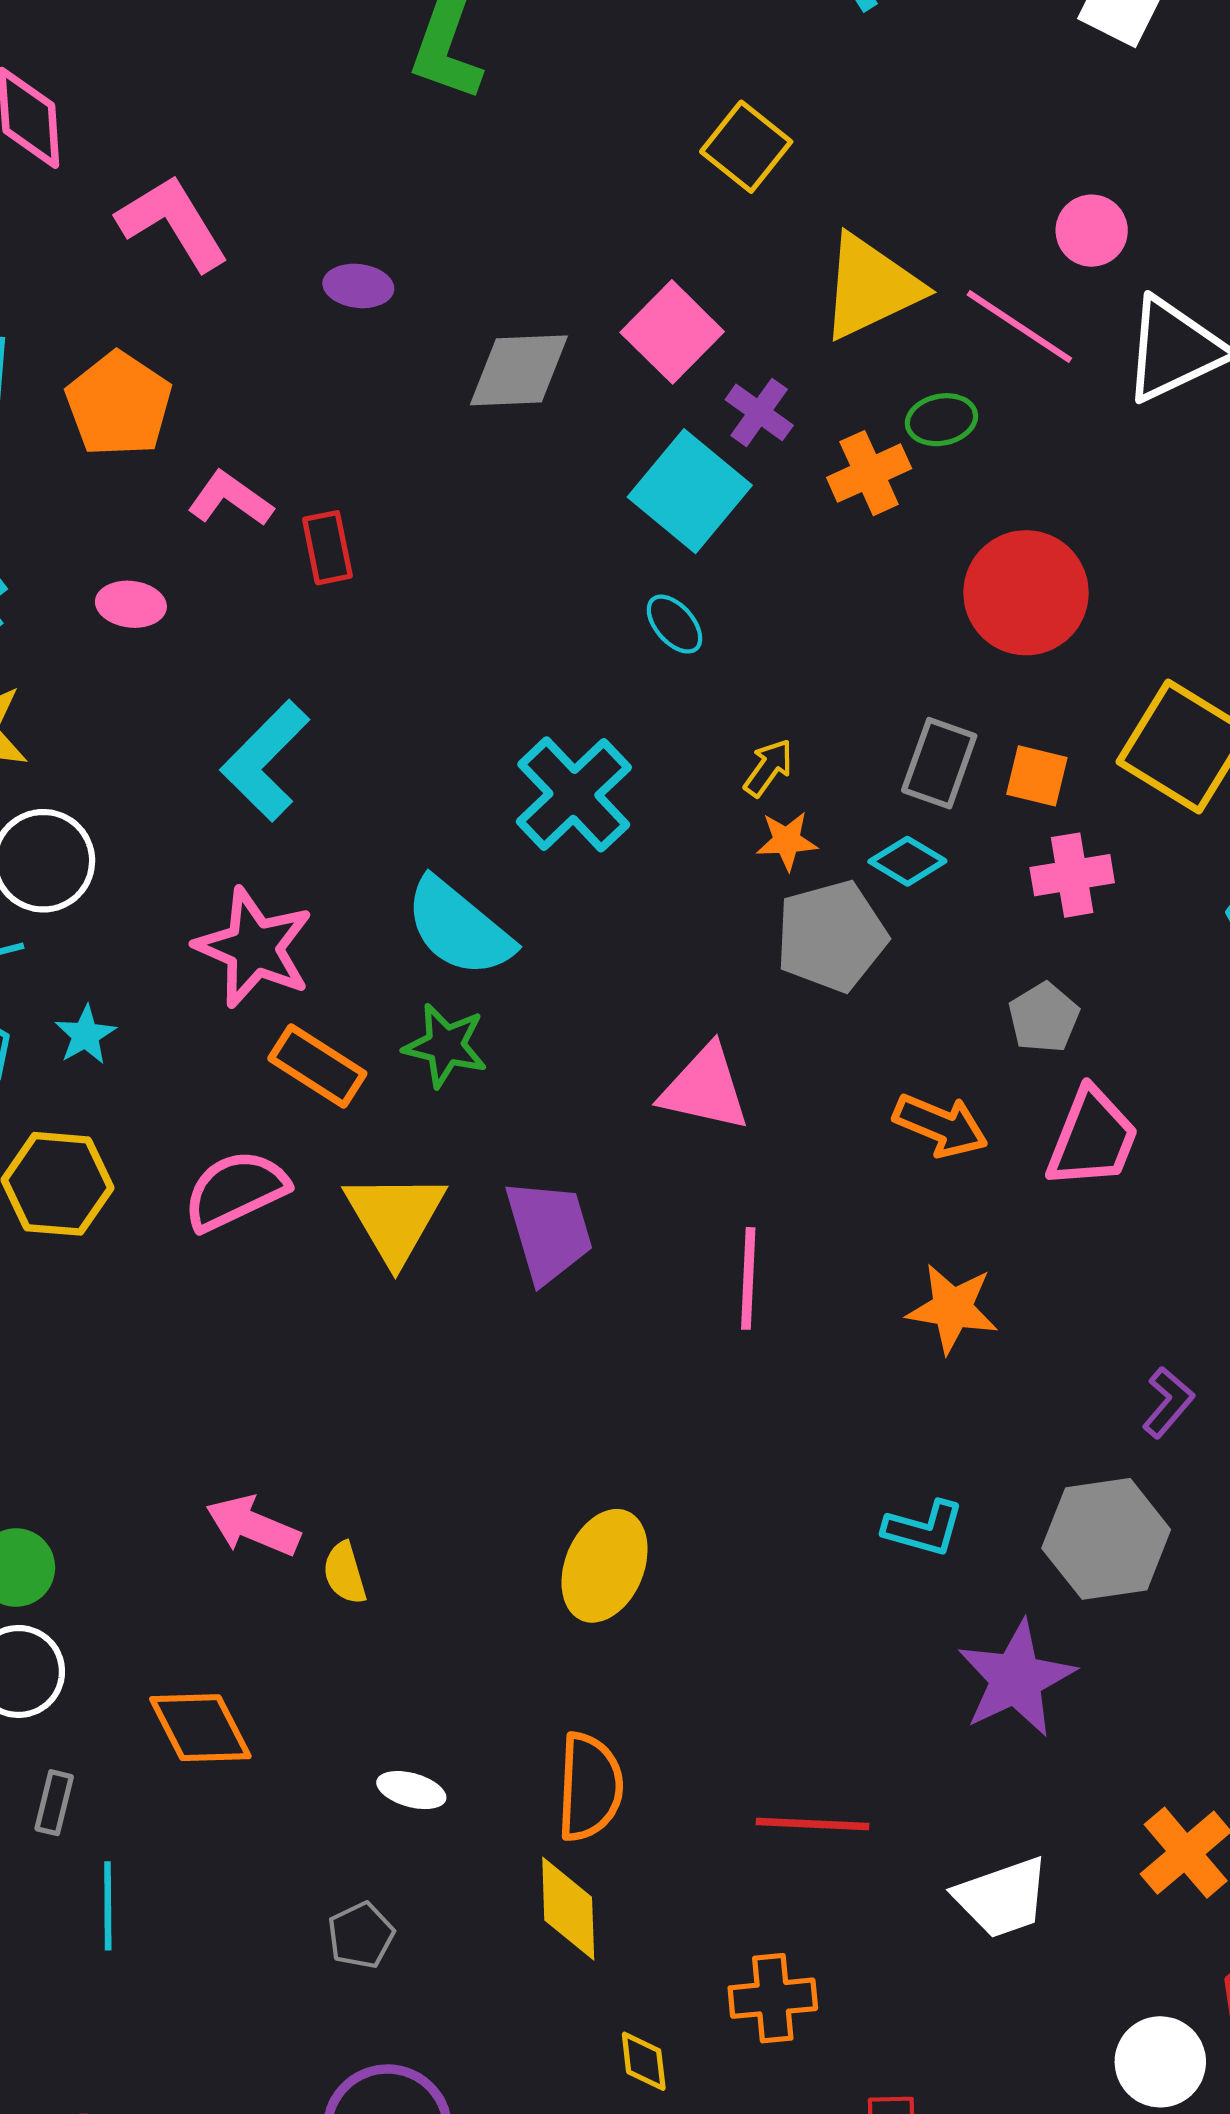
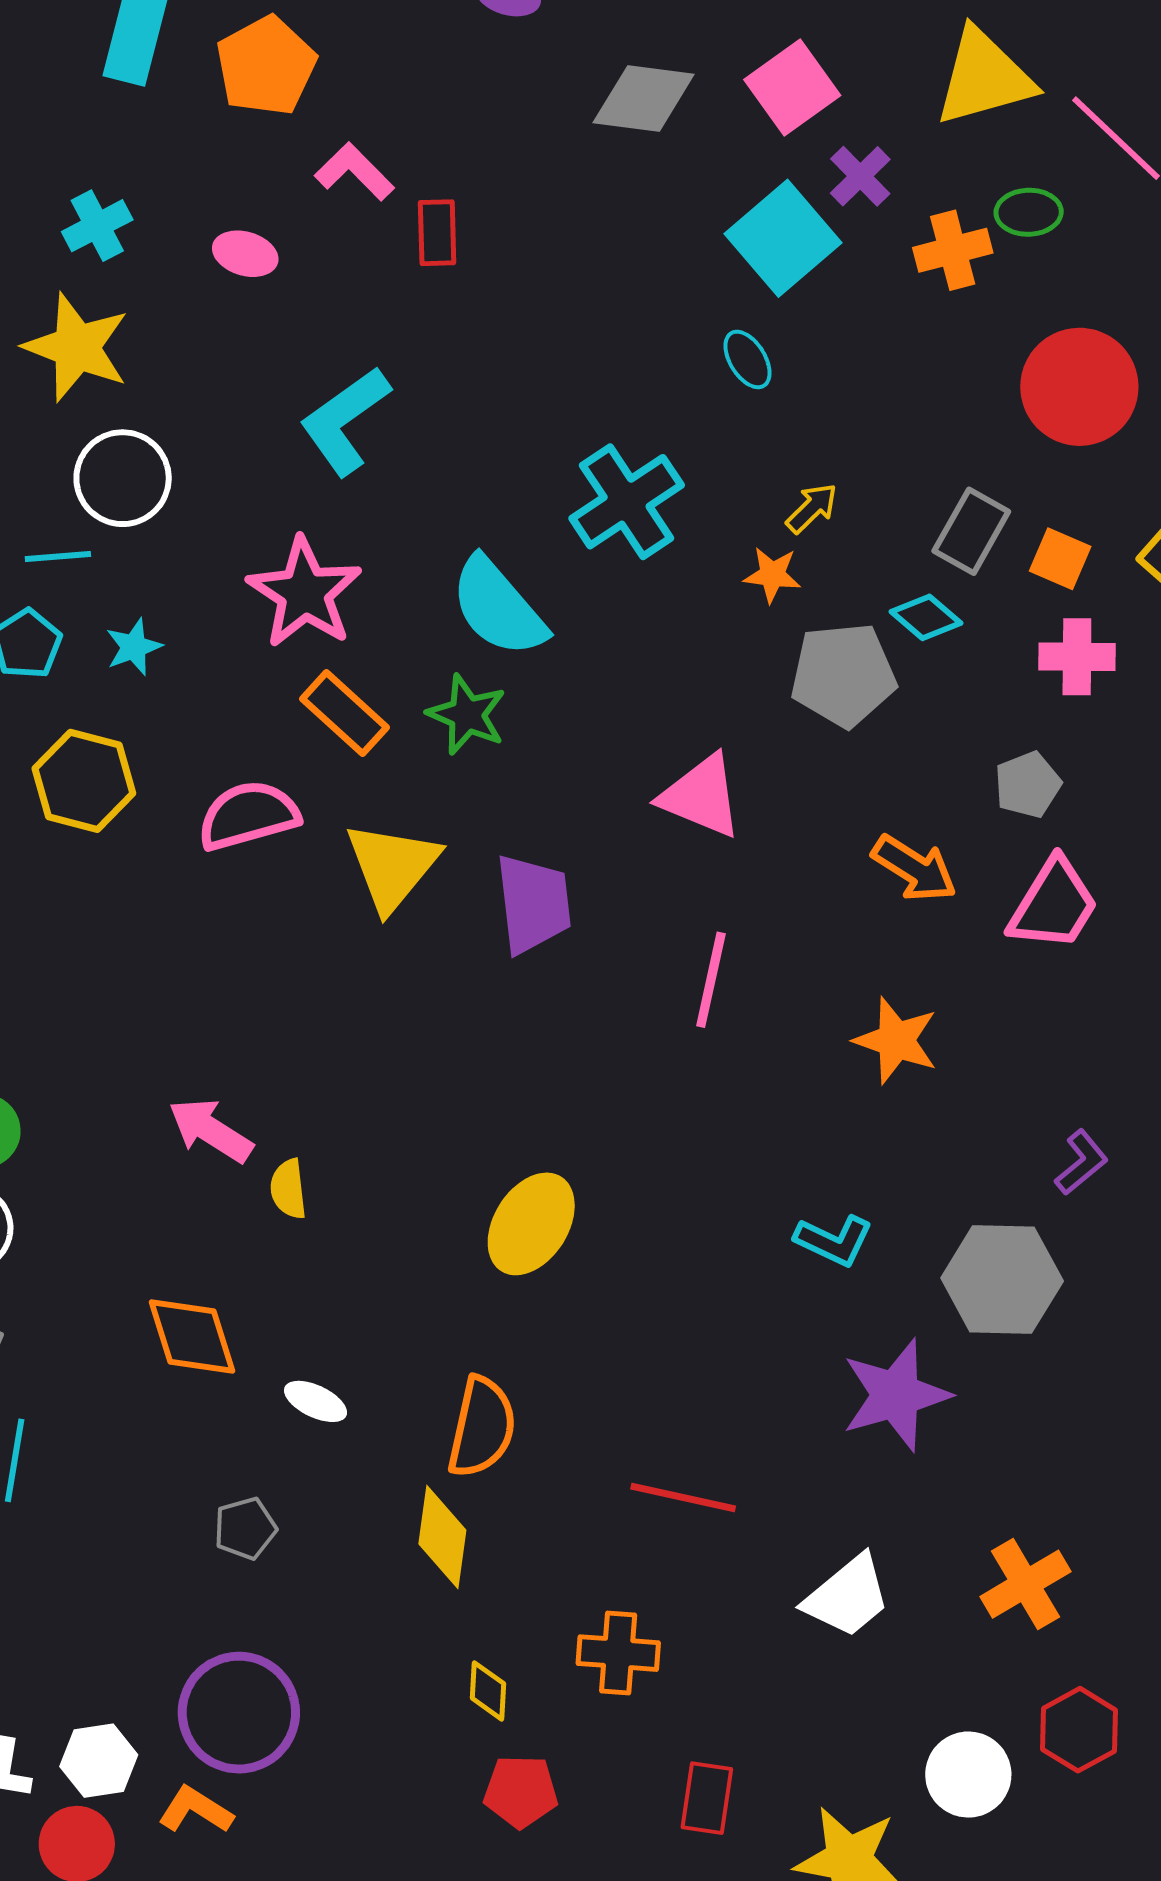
orange star: (787, 841) -> (772, 575), moved
orange diamond: (200, 1728) -> (192, 1337), moved
white trapezoid: (1002, 1898) -> (848, 1596), turned -30

